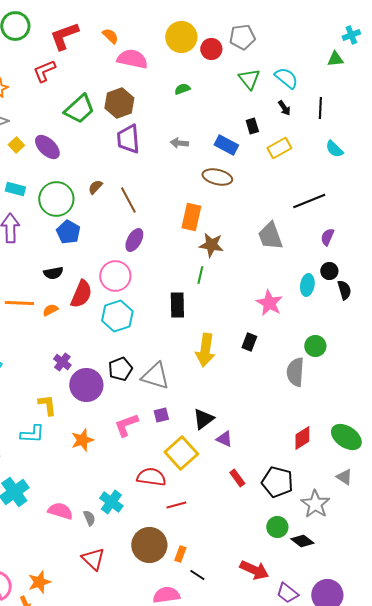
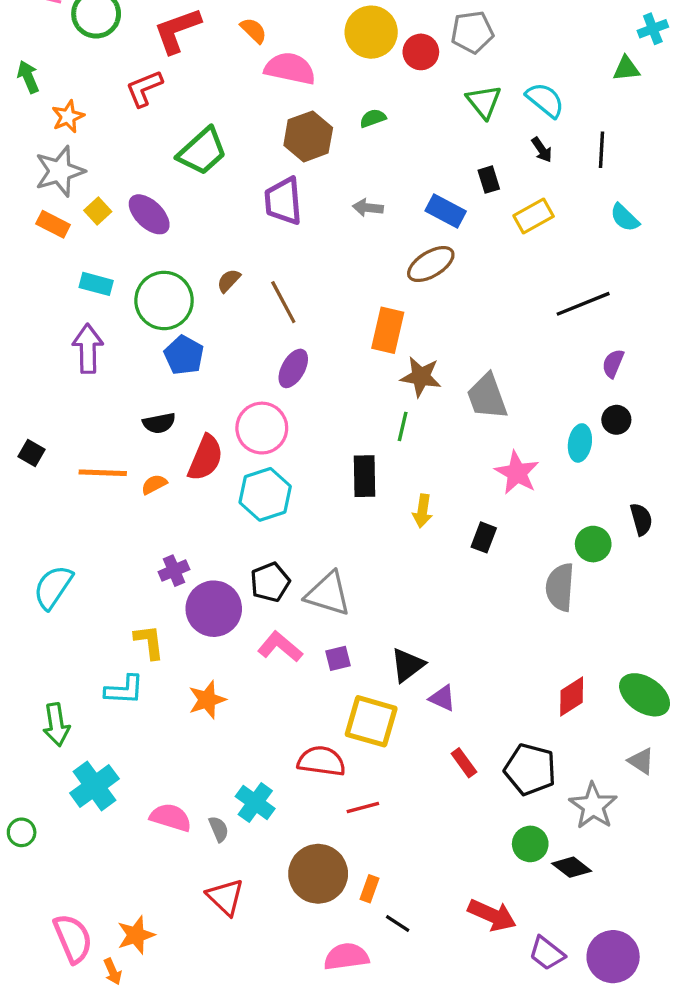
brown hexagon: (119, 103) -> (308, 136), moved
brown ellipse: (217, 177) -> (431, 264), turned -44
gray trapezoid: (270, 236) -> (487, 397), moved
black semicircle: (344, 290) -> (641, 519), moved
yellow arrow: (205, 350) -> (423, 511), moved, size x0.6
purple cross: (62, 362) -> (174, 571), turned 30
pink L-shape: (126, 425) -> (280, 647), moved, turned 60
yellow square: (181, 453) -> (371, 721), turned -32

